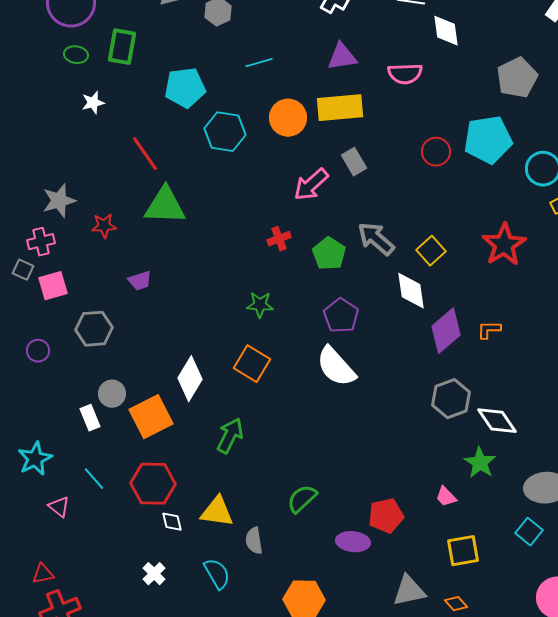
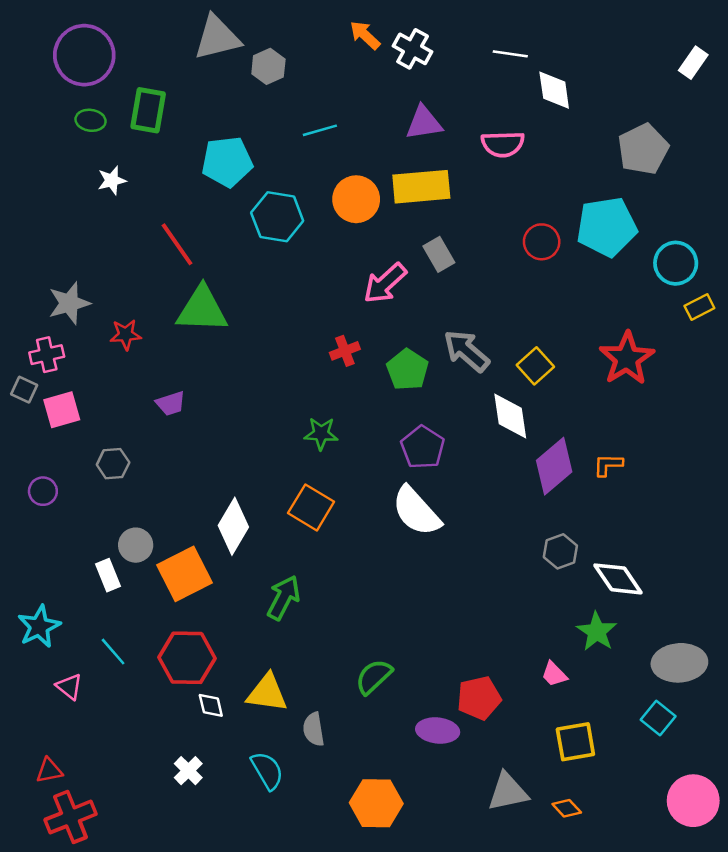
gray hexagon: (94, 329) -> (113, 464), size x0.7
gray hexagon: (451, 399) -> (560, 551), size x0.7

